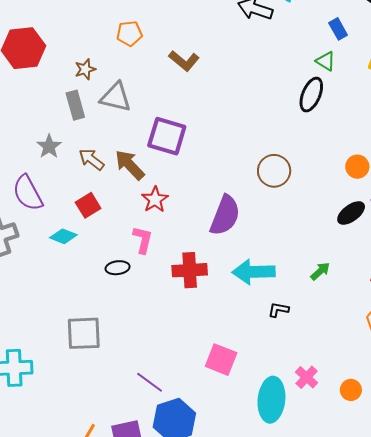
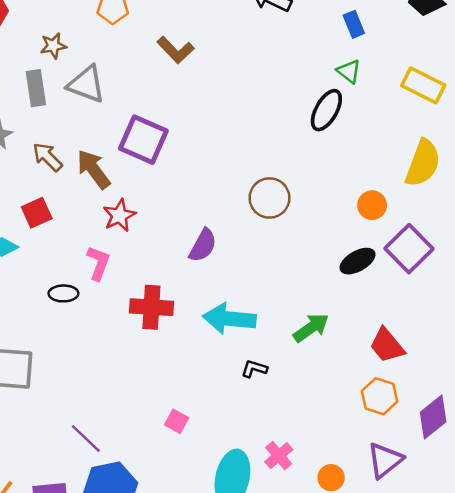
blue rectangle: (338, 29) -> (354, 24), moved
purple semicircle: (225, 215) -> (203, 245), size x0.7
green arrow: (320, 271) -> (311, 328), size x1.4
pink square: (221, 360) -> (177, 421), size x0.6

